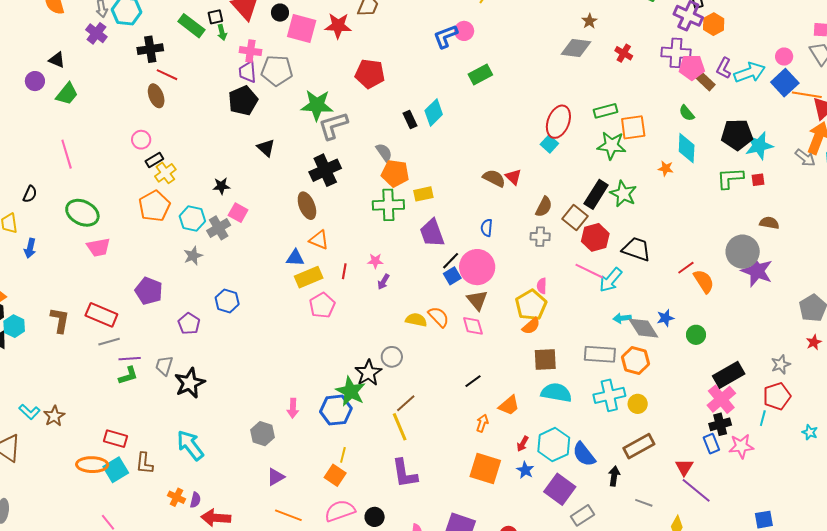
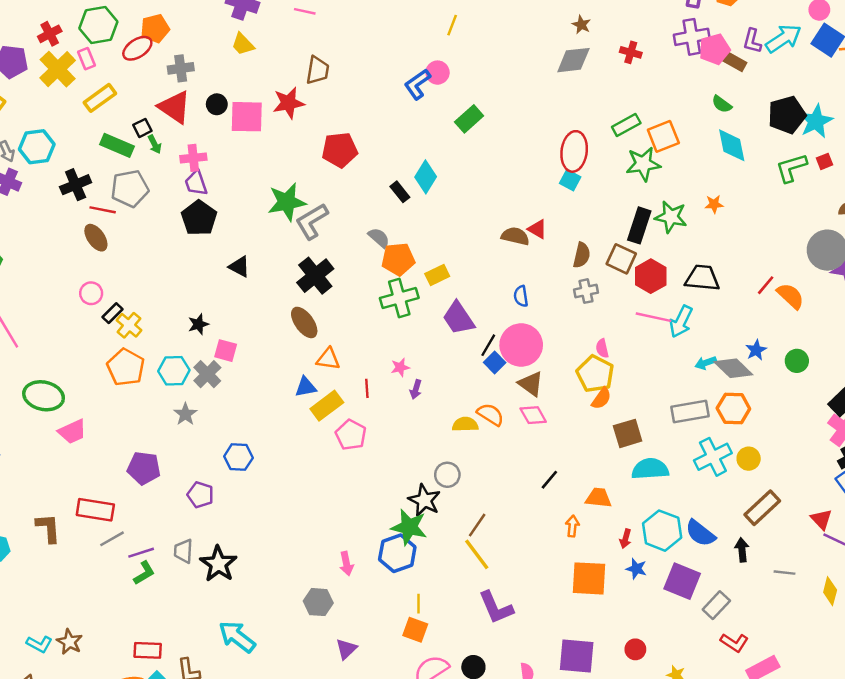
gray pentagon: (277, 70) -> (130, 188), moved
orange star: (666, 168) -> (714, 204), moved
orange trapezoid: (509, 405) -> (598, 498), turned -120

